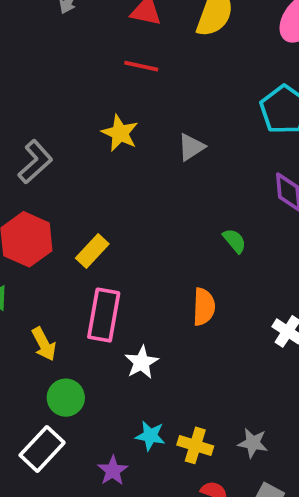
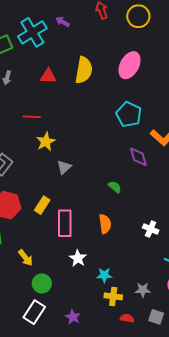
red line: (141, 66) -> (32, 117), moved
yellow star: (120, 133) -> (46, 142), turned 30
gray triangle: (191, 147) -> (64, 167), moved
pink rectangle: (104, 315) -> (65, 223), moved
cyan star: (150, 436) -> (104, 275), moved

